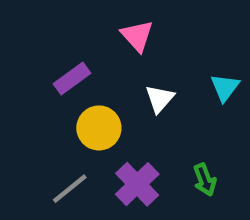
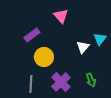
white triangle: (160, 99) -> (83, 47), moved
gray line: (70, 189) -> (31, 84), turned -48

